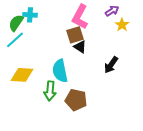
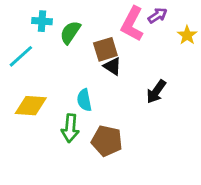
pink L-shape: (80, 17) -> (132, 24), moved
green semicircle: (16, 23) -> (70, 32), moved
yellow star: (122, 25) -> (187, 35), moved
cyan semicircle: (60, 71) -> (84, 100), size x0.7

